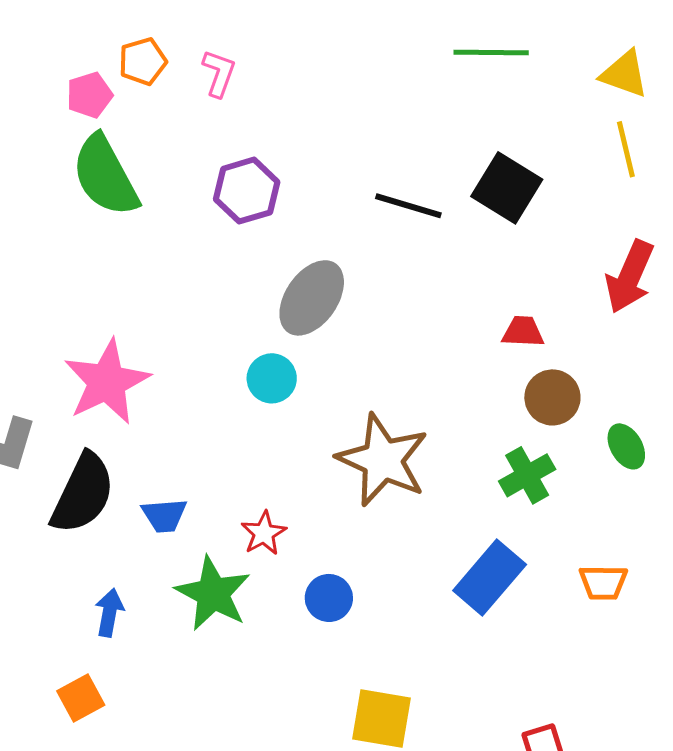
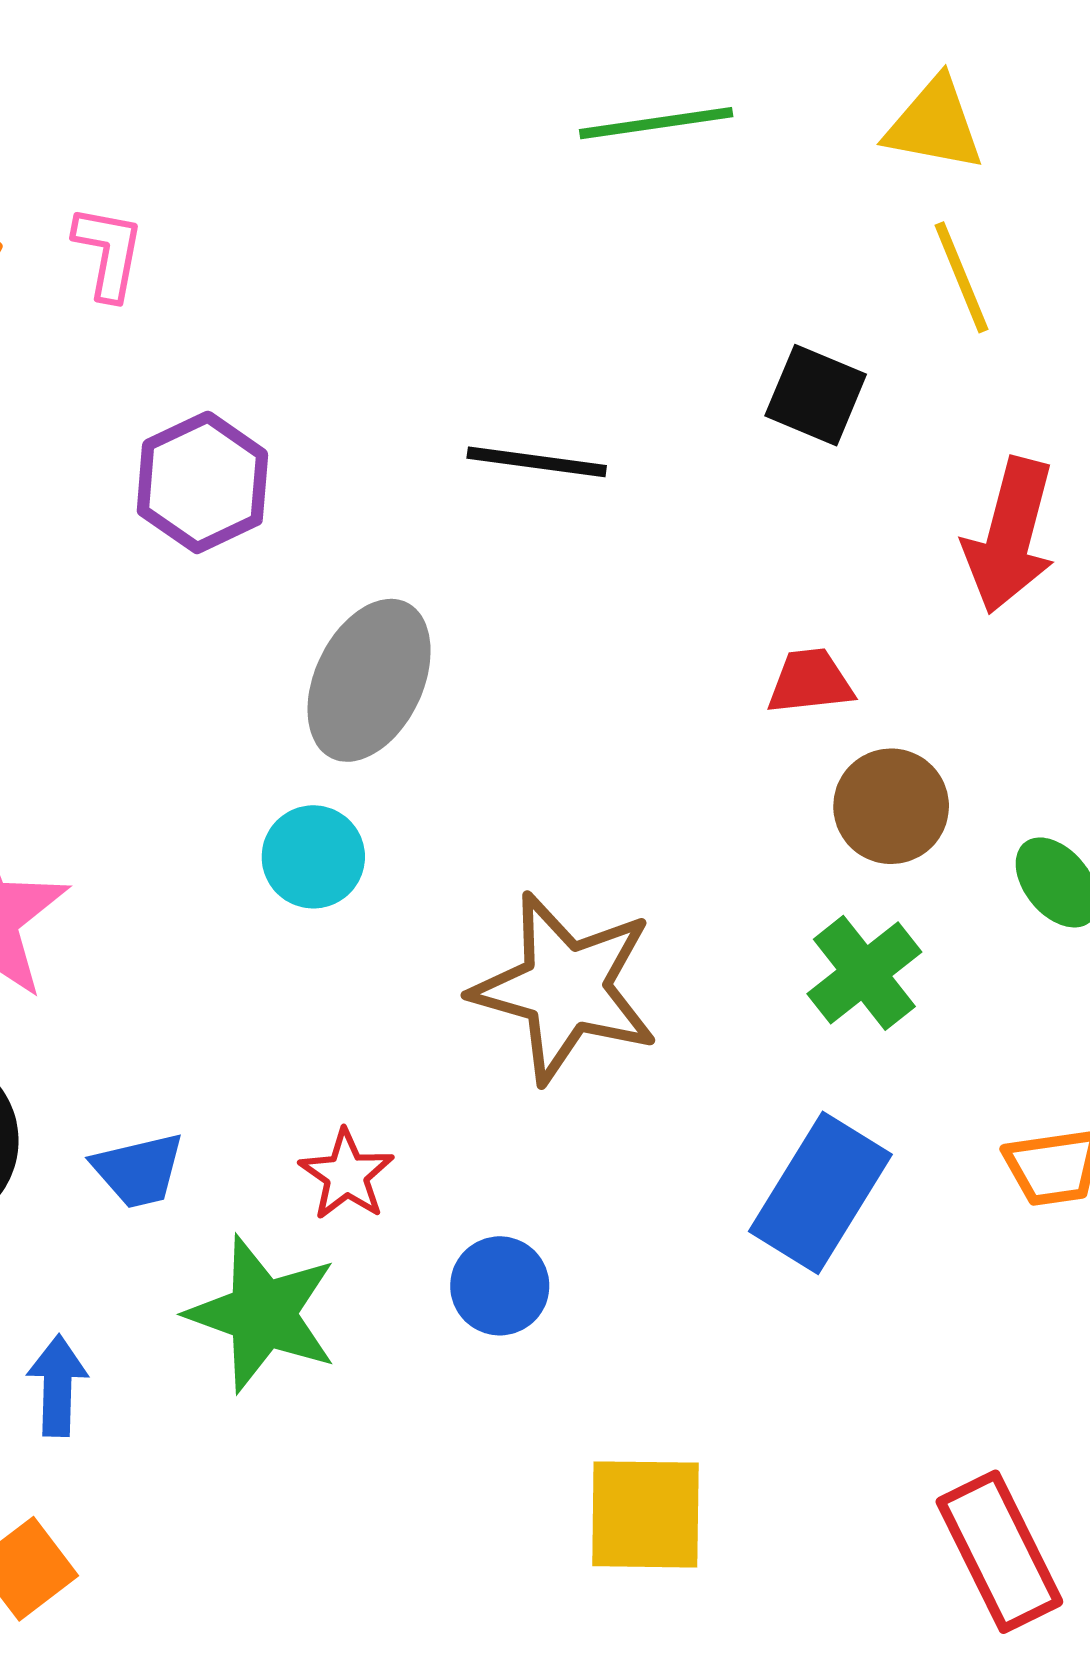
black square: (507, 188) -> (816, 395), moved, size x0.7

